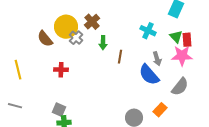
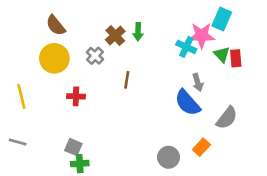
yellow circle: (66, 27) -> (54, 58), moved
brown semicircle: (45, 39) -> (56, 25), moved
green arrow: (103, 43) -> (138, 32), moved
pink star: (182, 56) -> (201, 36), moved
brown line: (120, 57) -> (127, 80), moved

